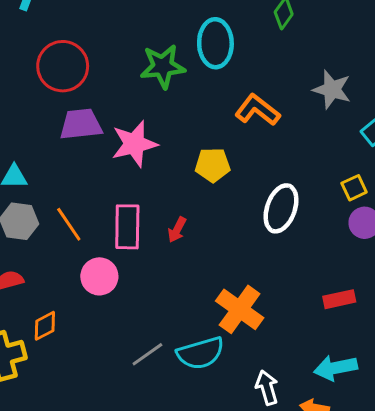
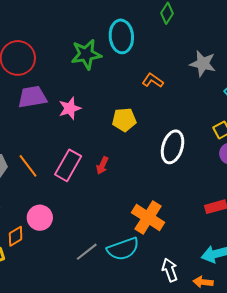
orange L-shape: (257, 110) -> (153, 80), size x0.7
pink star: (134, 144) -> (70, 108), size x0.7
pink rectangle: (127, 227) -> (68, 165), turned 32
pink circle: (99, 276) -> (40, 218), moved

